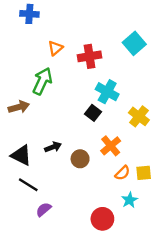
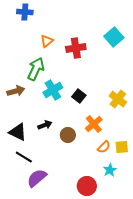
cyan cross: (107, 92) -> (53, 90), moved, turned 30
purple semicircle: (44, 209) -> (37, 178), size x1.5

